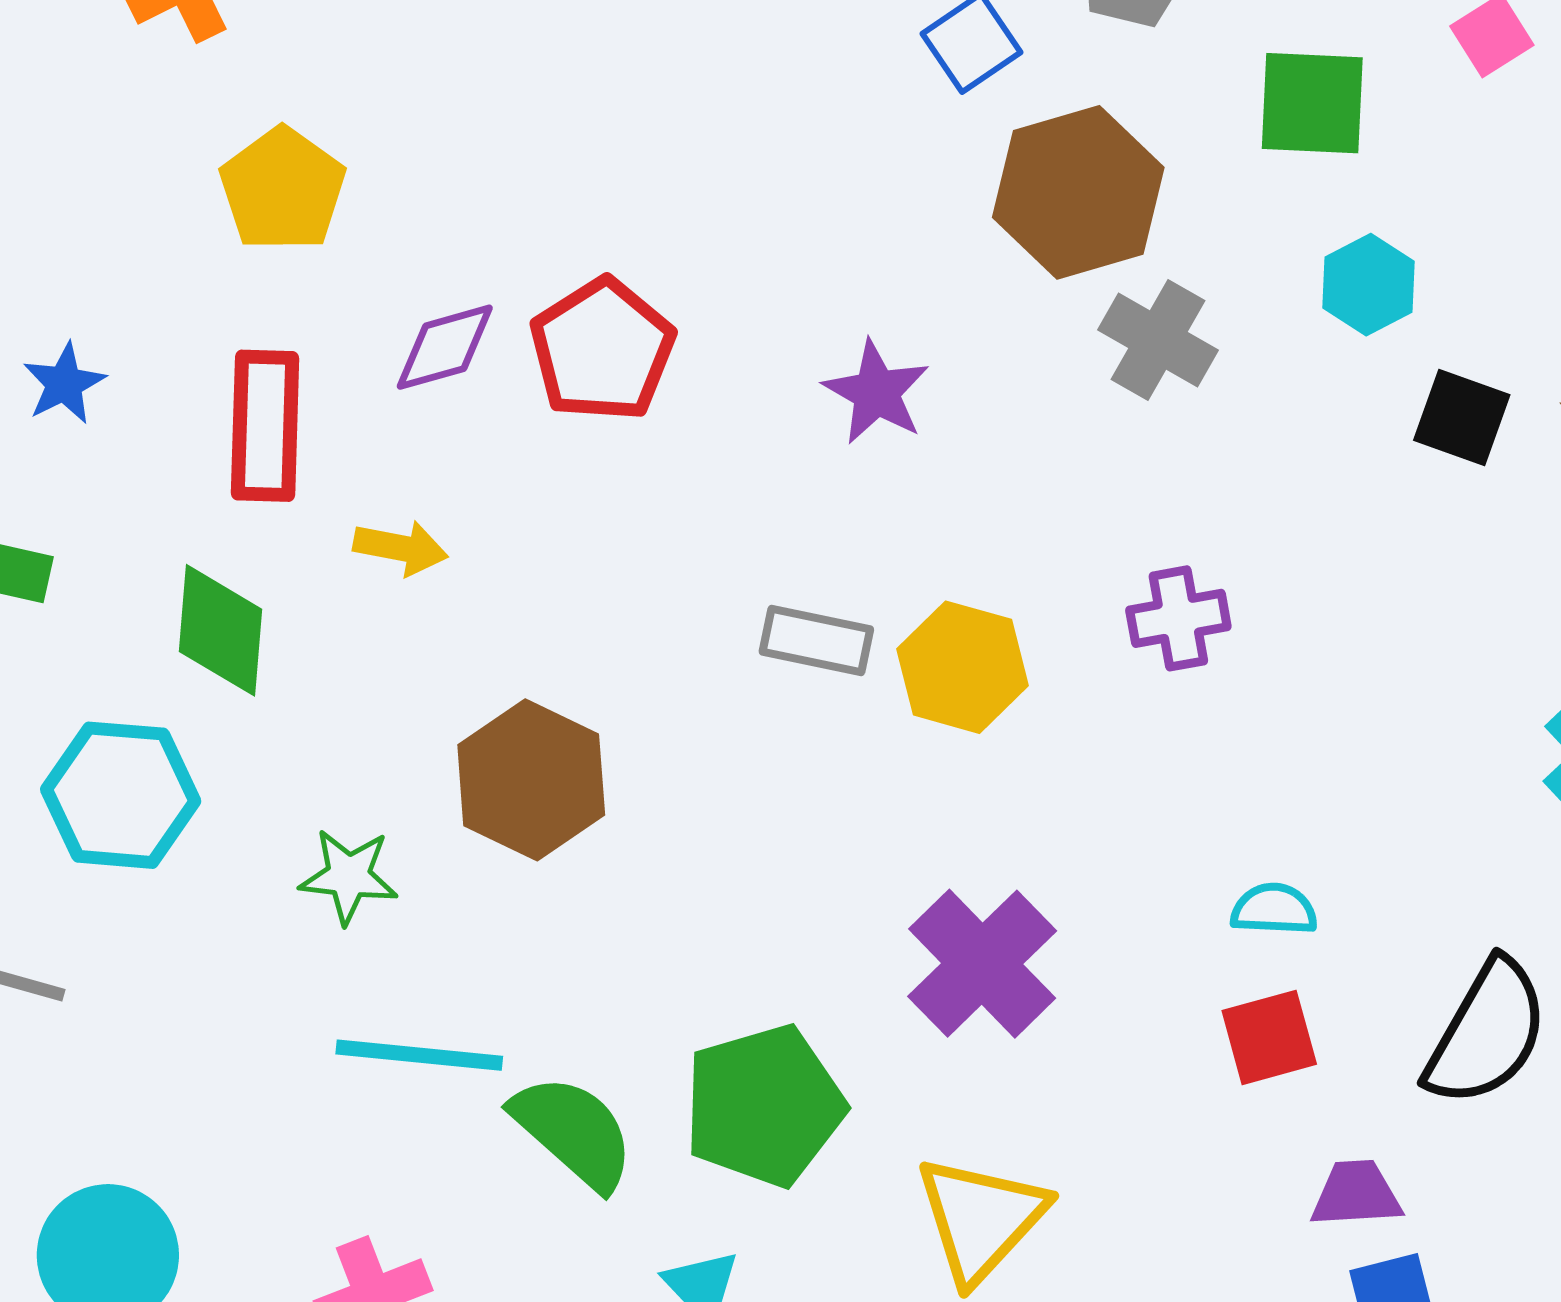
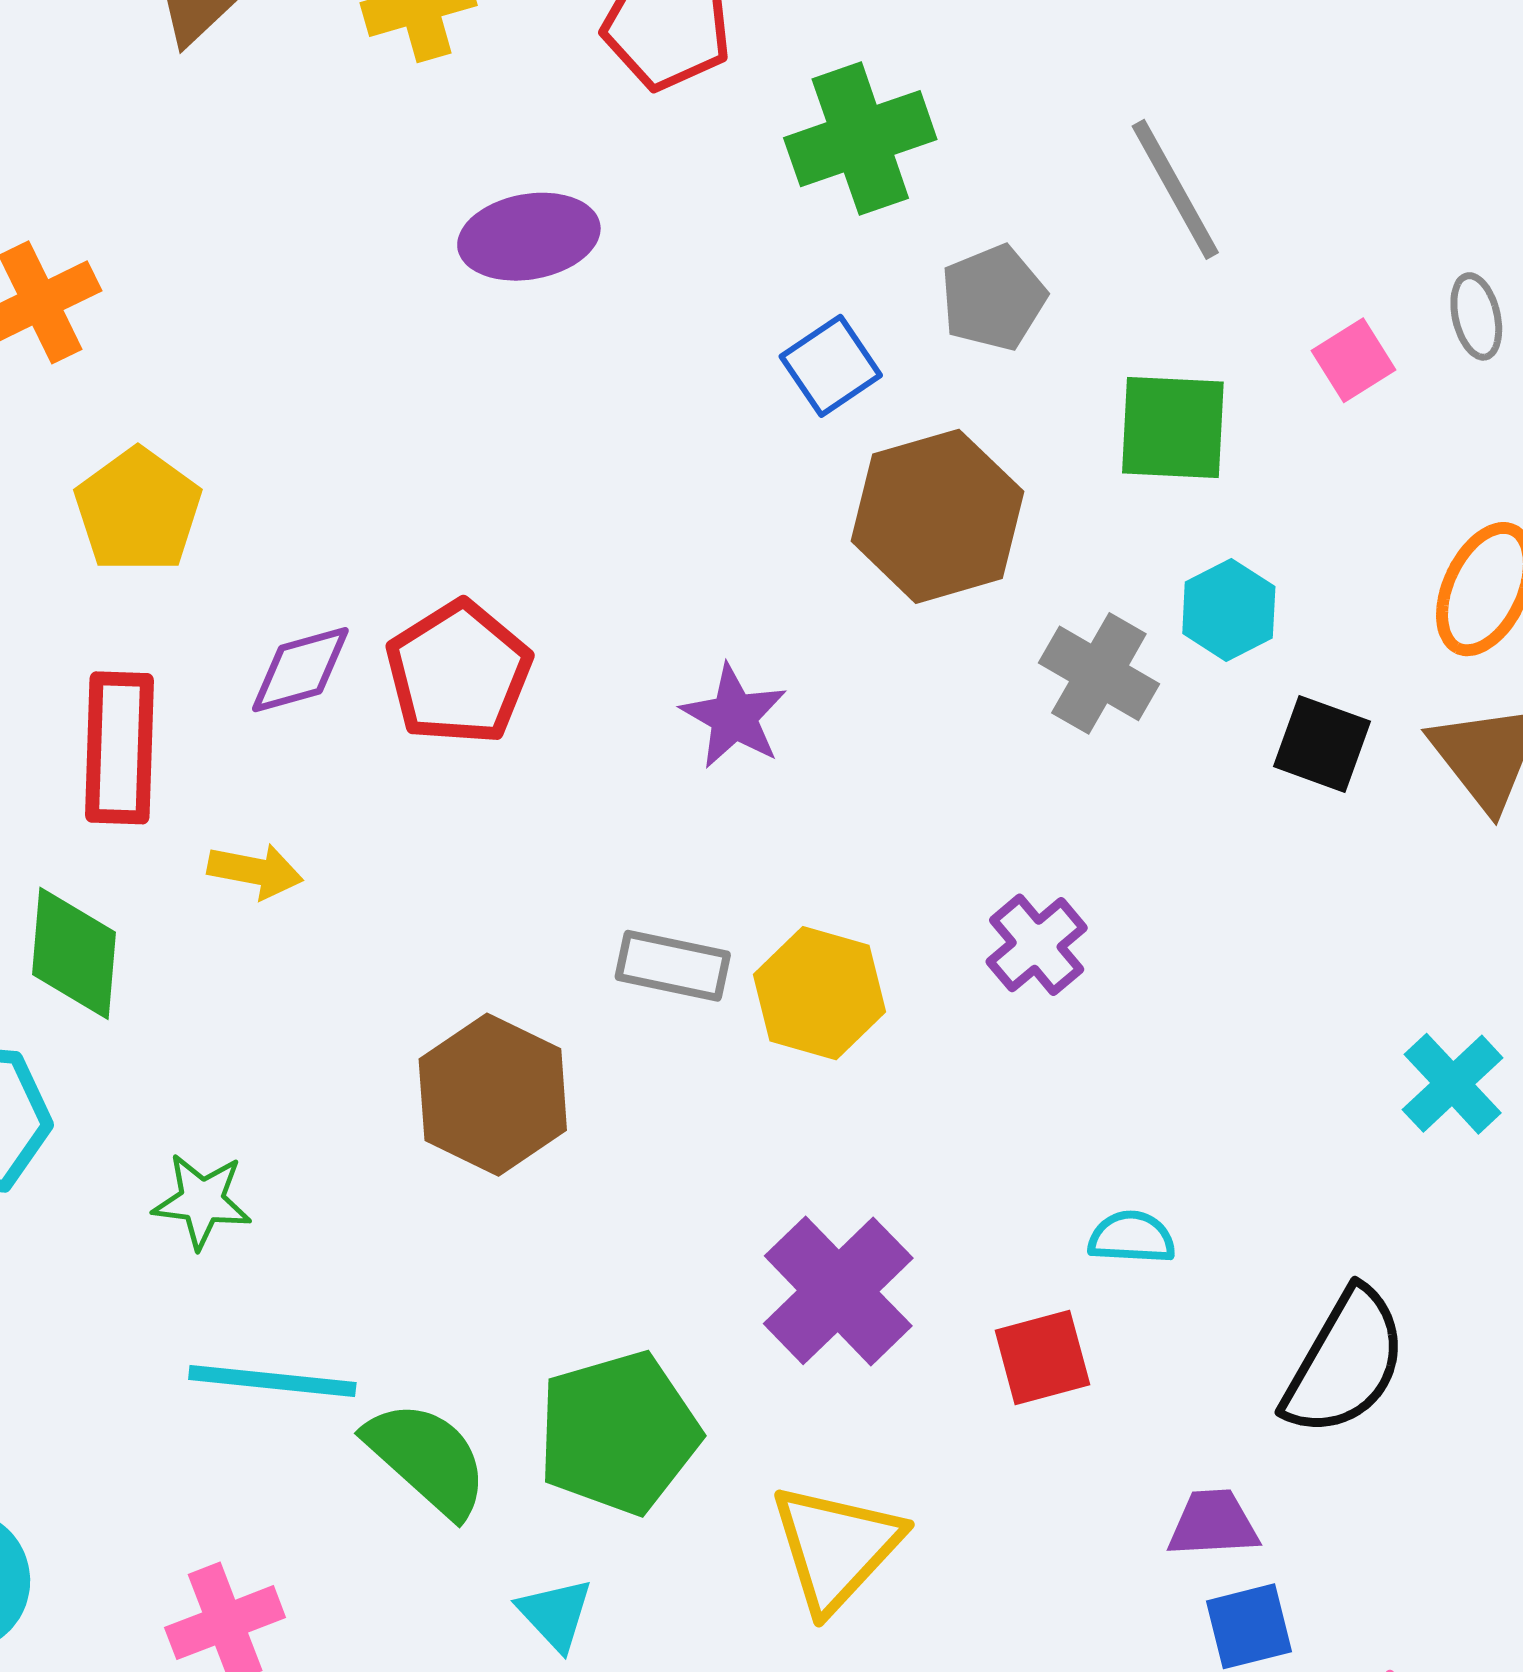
gray cross: (1158, 340) -> (1099, 673), moved
purple cross: (1178, 618) -> (1037, 945), turned -30
brown hexagon: (531, 780) -> (493, 1095), moved
red square: (1269, 1037) -> (1042, 1357), moved

